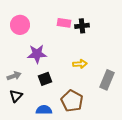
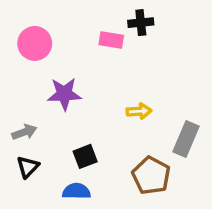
black cross: (82, 26) -> (141, 23), moved
black square: (45, 79) -> (85, 156), moved
brown pentagon: (72, 101) -> (151, 176), moved

